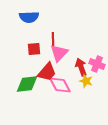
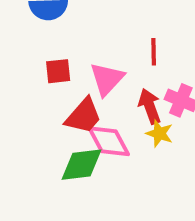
red line: (53, 39) -> (154, 52), moved
green diamond: (27, 84) -> (82, 165), moved

